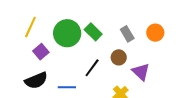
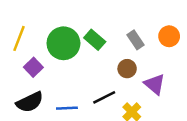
black line: (92, 68) -> (104, 97), moved, turned 30

